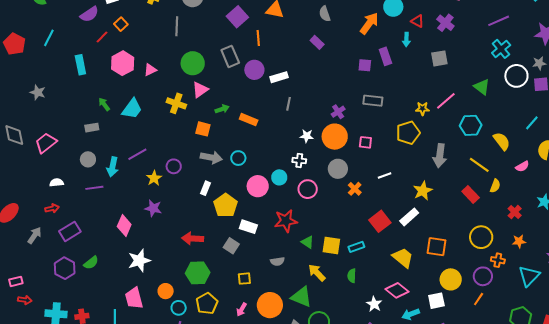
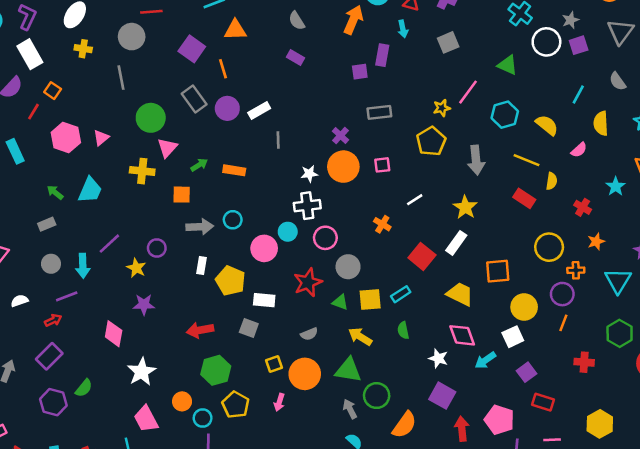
purple rectangle: (385, 56) -> (382, 55), turned 42
white cross: (299, 161) -> (307, 206), size x1.5
gray circle: (338, 169) -> (348, 267), moved
red arrow: (52, 208) -> (53, 320), moved
pink diamond: (397, 290) -> (462, 335), turned 45
orange circle: (270, 305) -> (305, 374), moved

